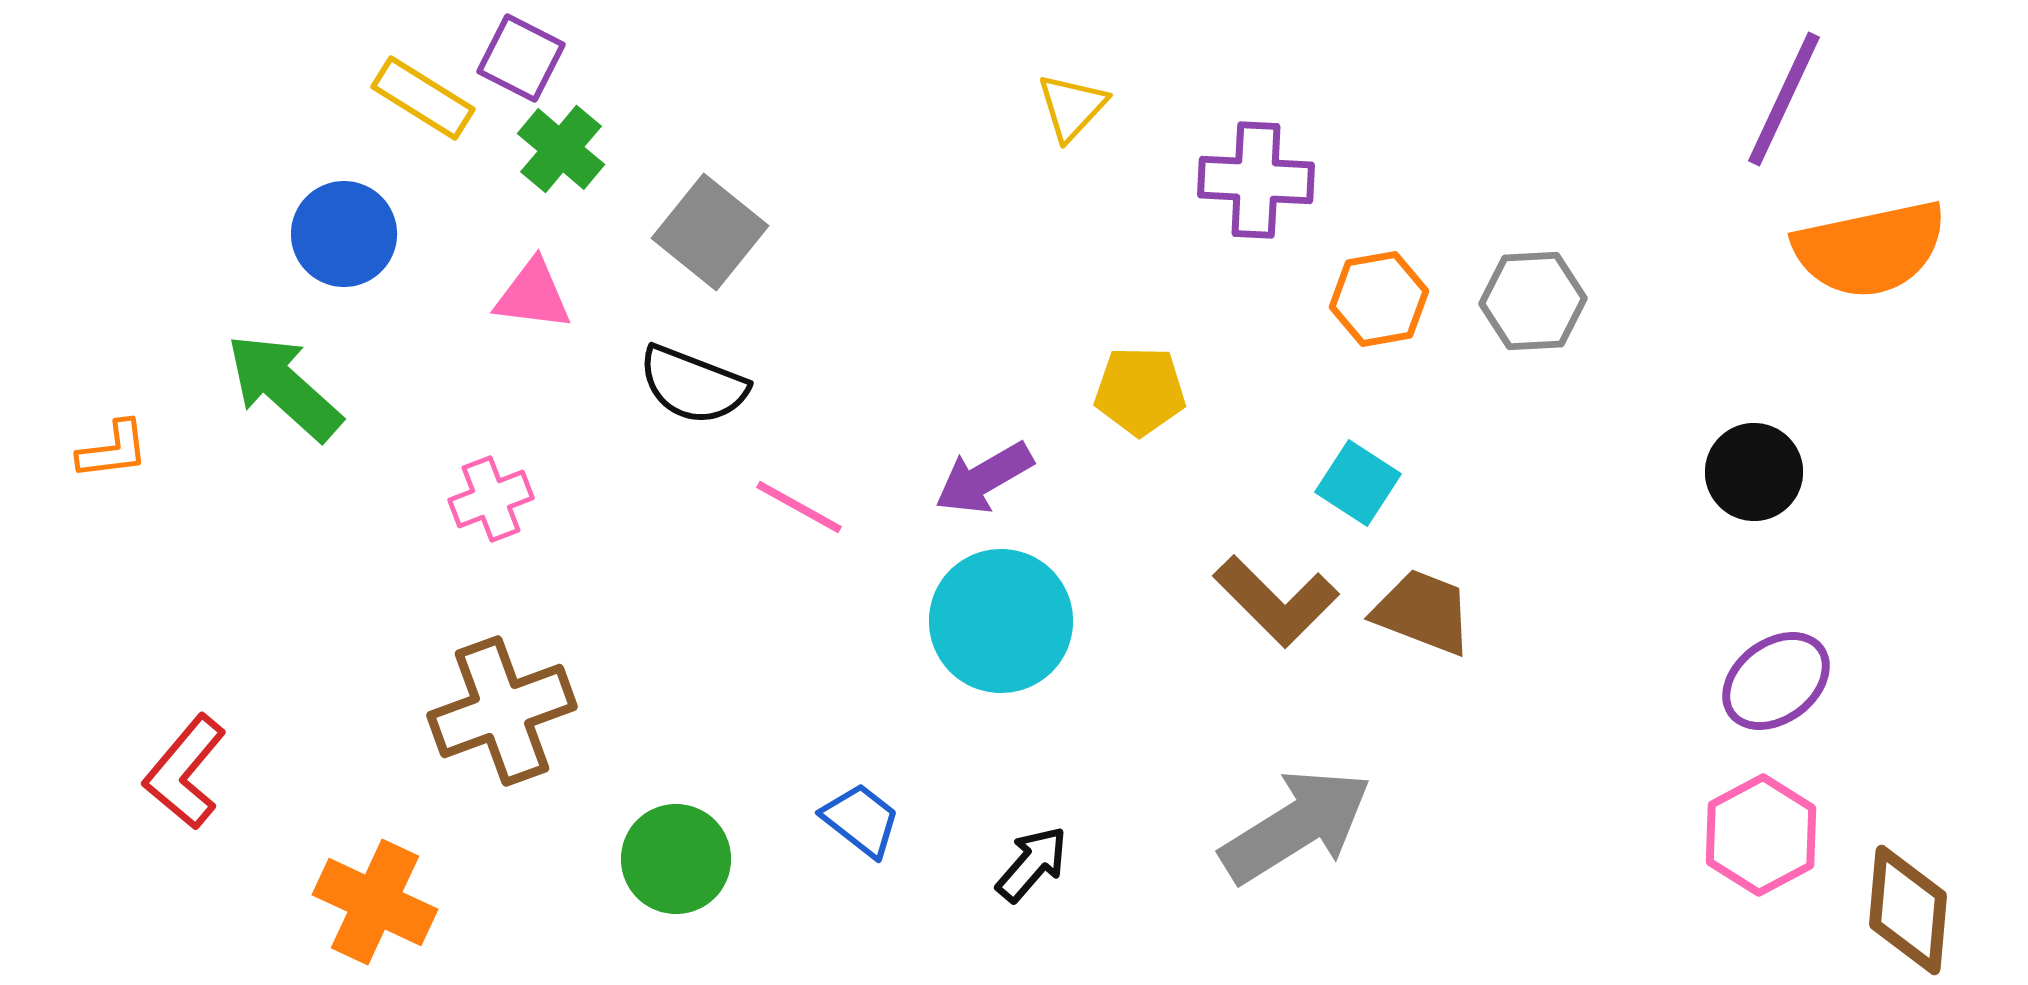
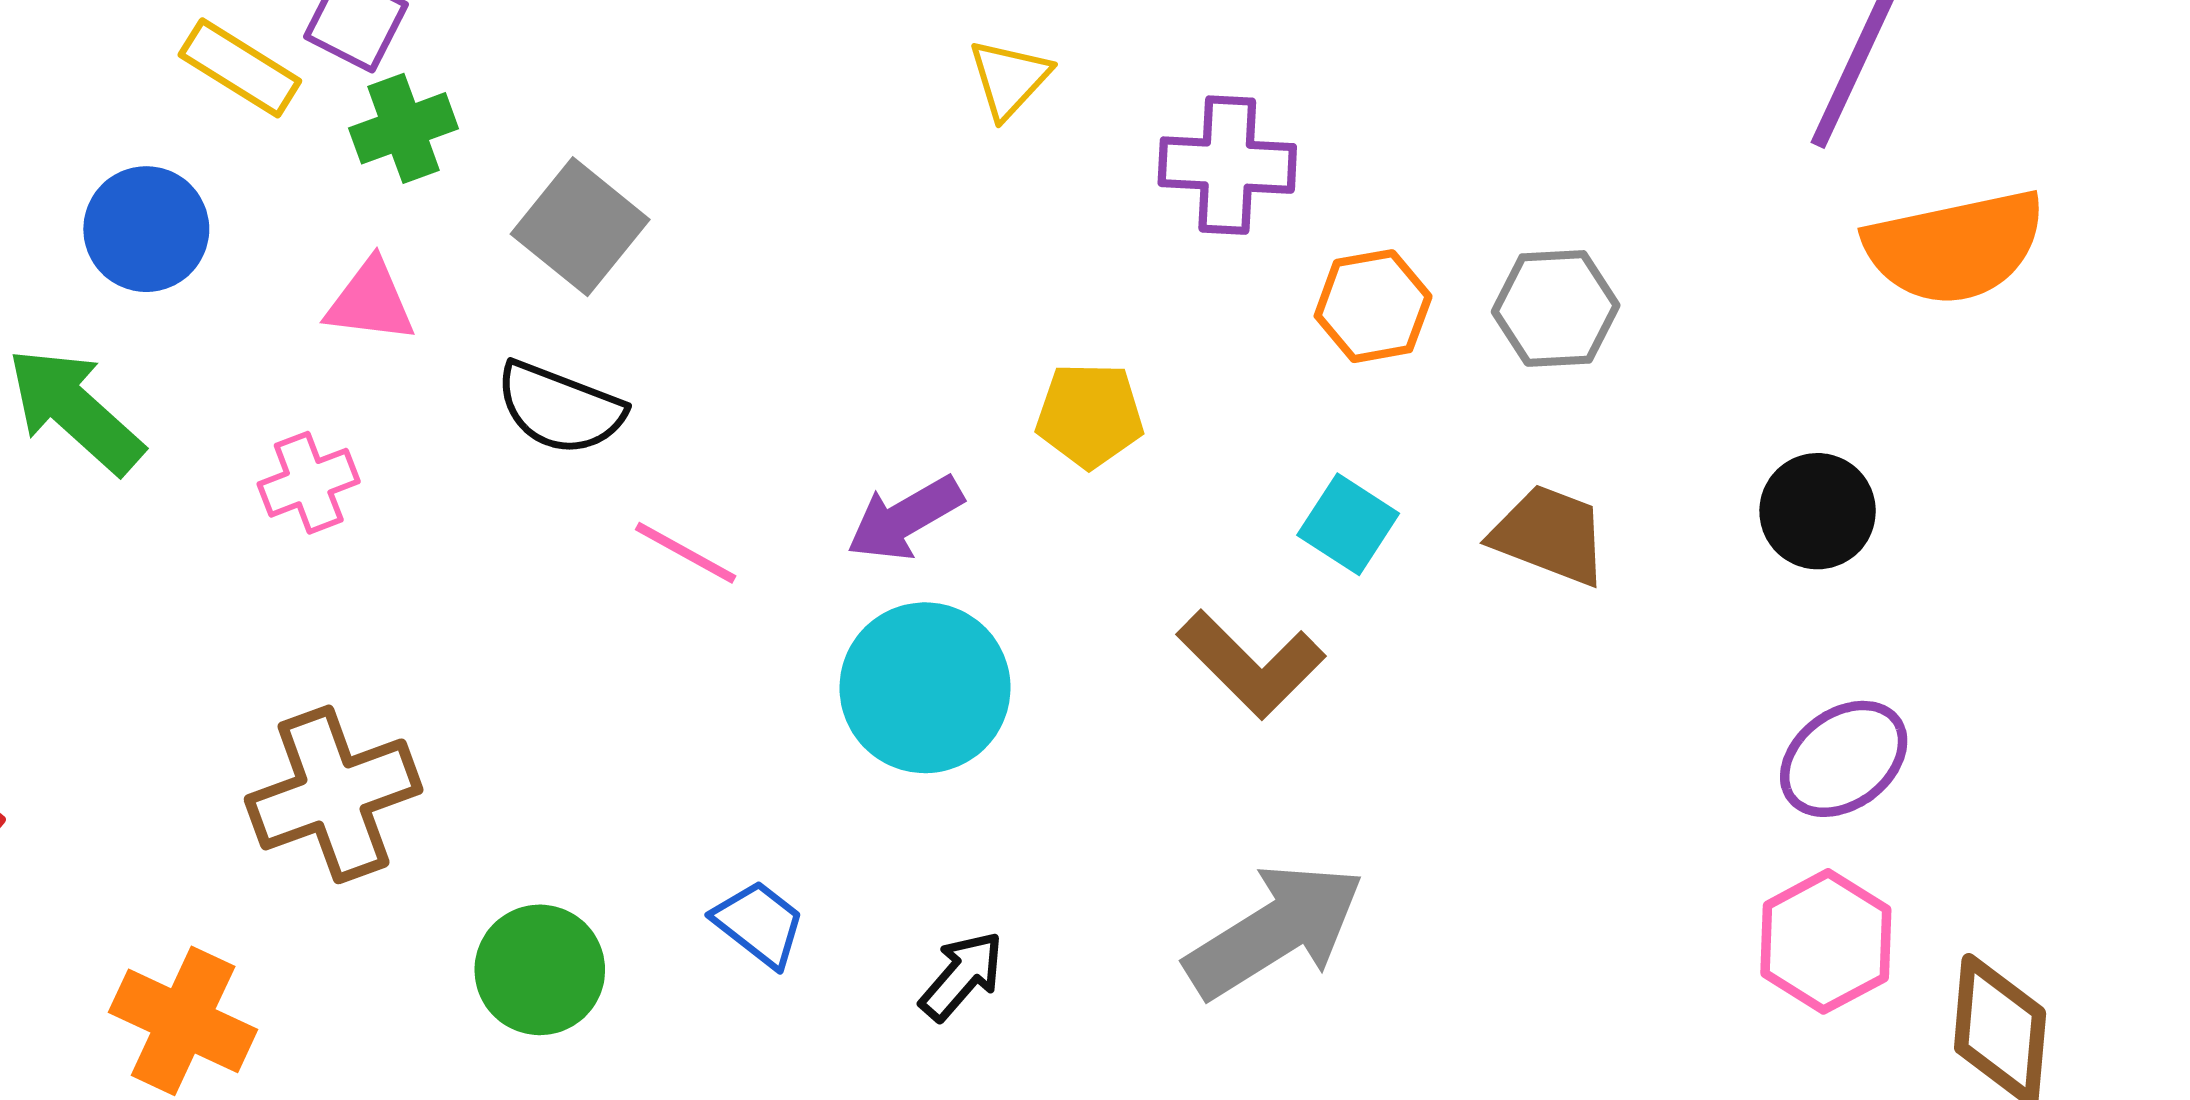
green cross: (561, 149) -> (403, 128), turned 30
pink cross: (491, 499) -> (309, 483), moved
brown trapezoid: (1423, 612) -> (1550, 535), moved

